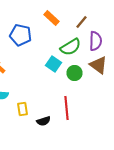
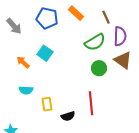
brown line: (82, 22) -> (106, 17), turned -64
blue pentagon: (20, 35) -> (47, 18), moved
cyan square: (54, 64) -> (45, 53), moved

